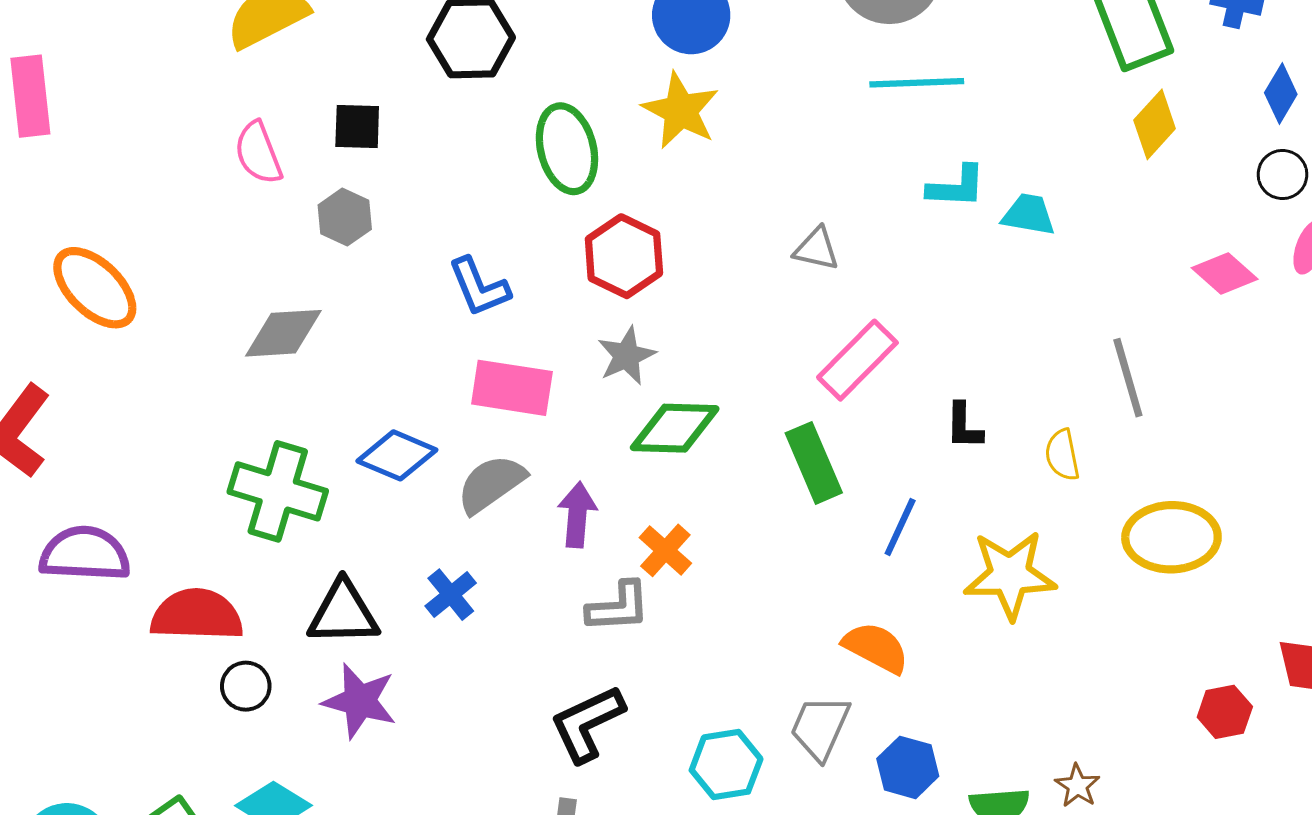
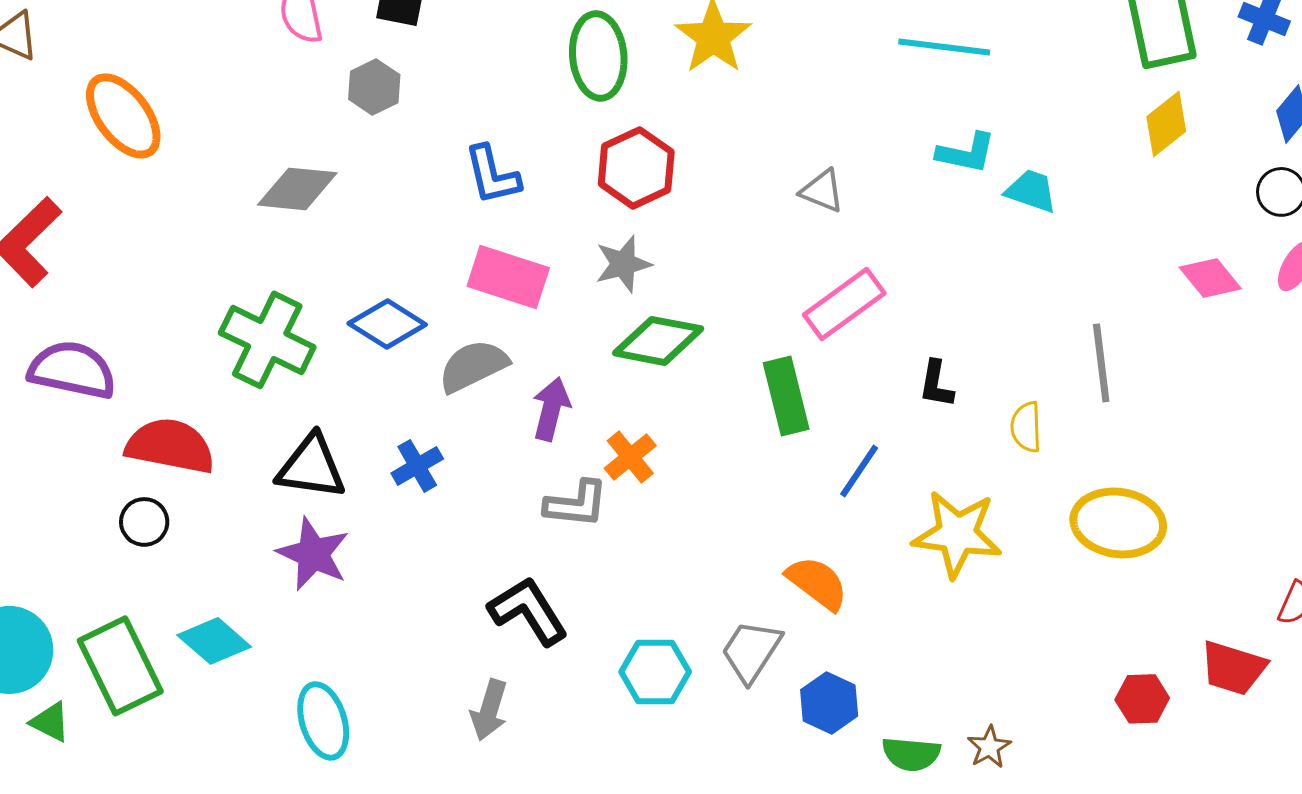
black circle: (246, 686) -> (144, 522), moved
black L-shape: (587, 724) -> (528, 611), turned 74

